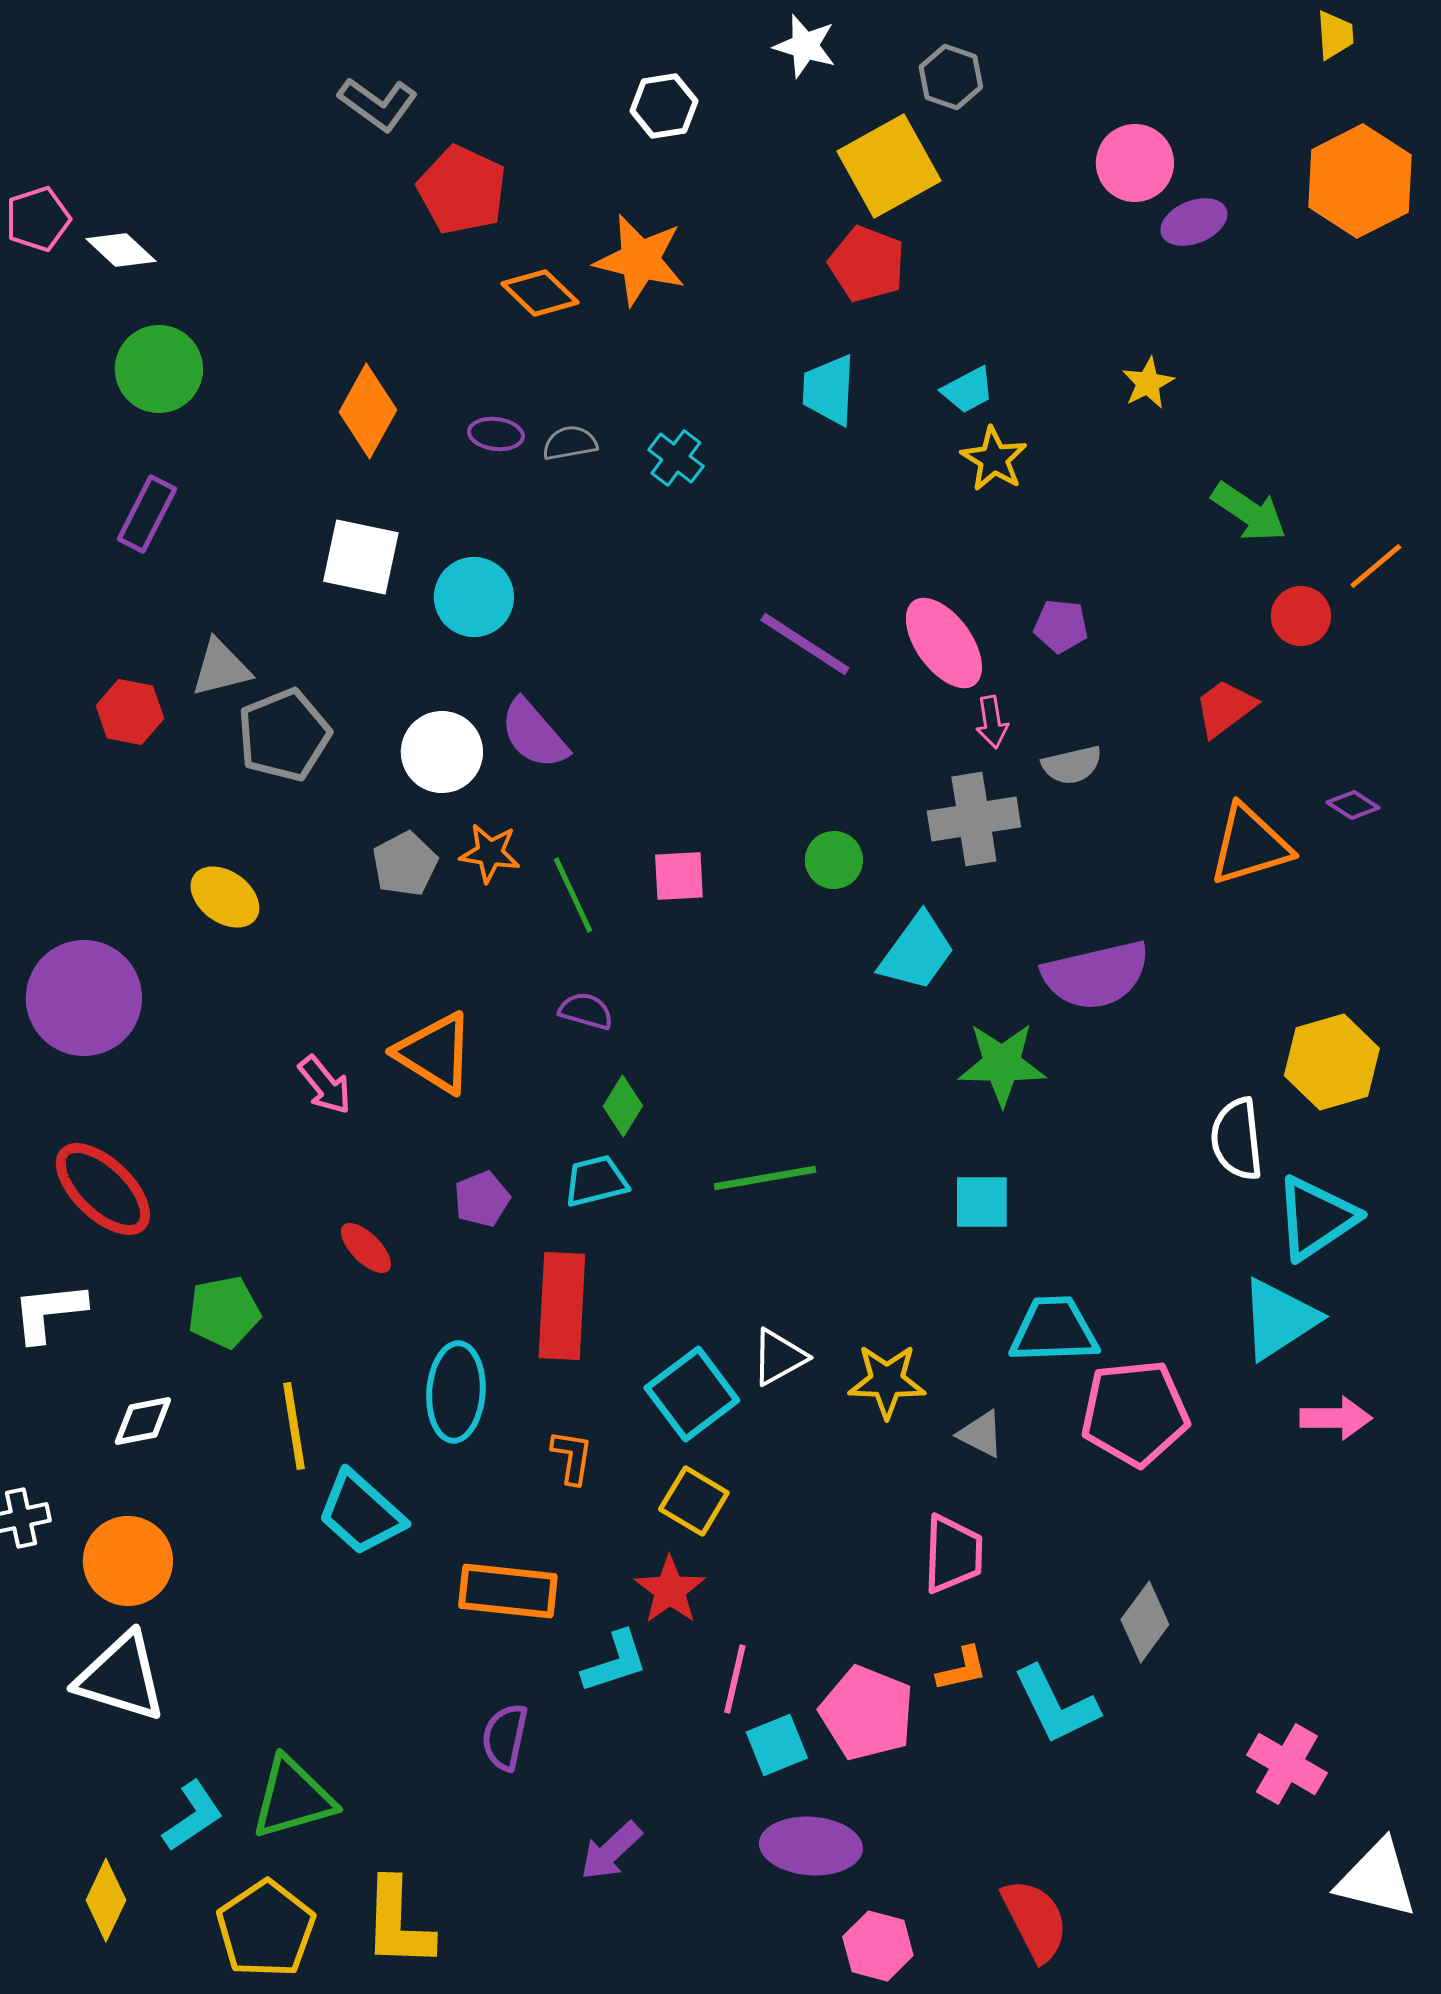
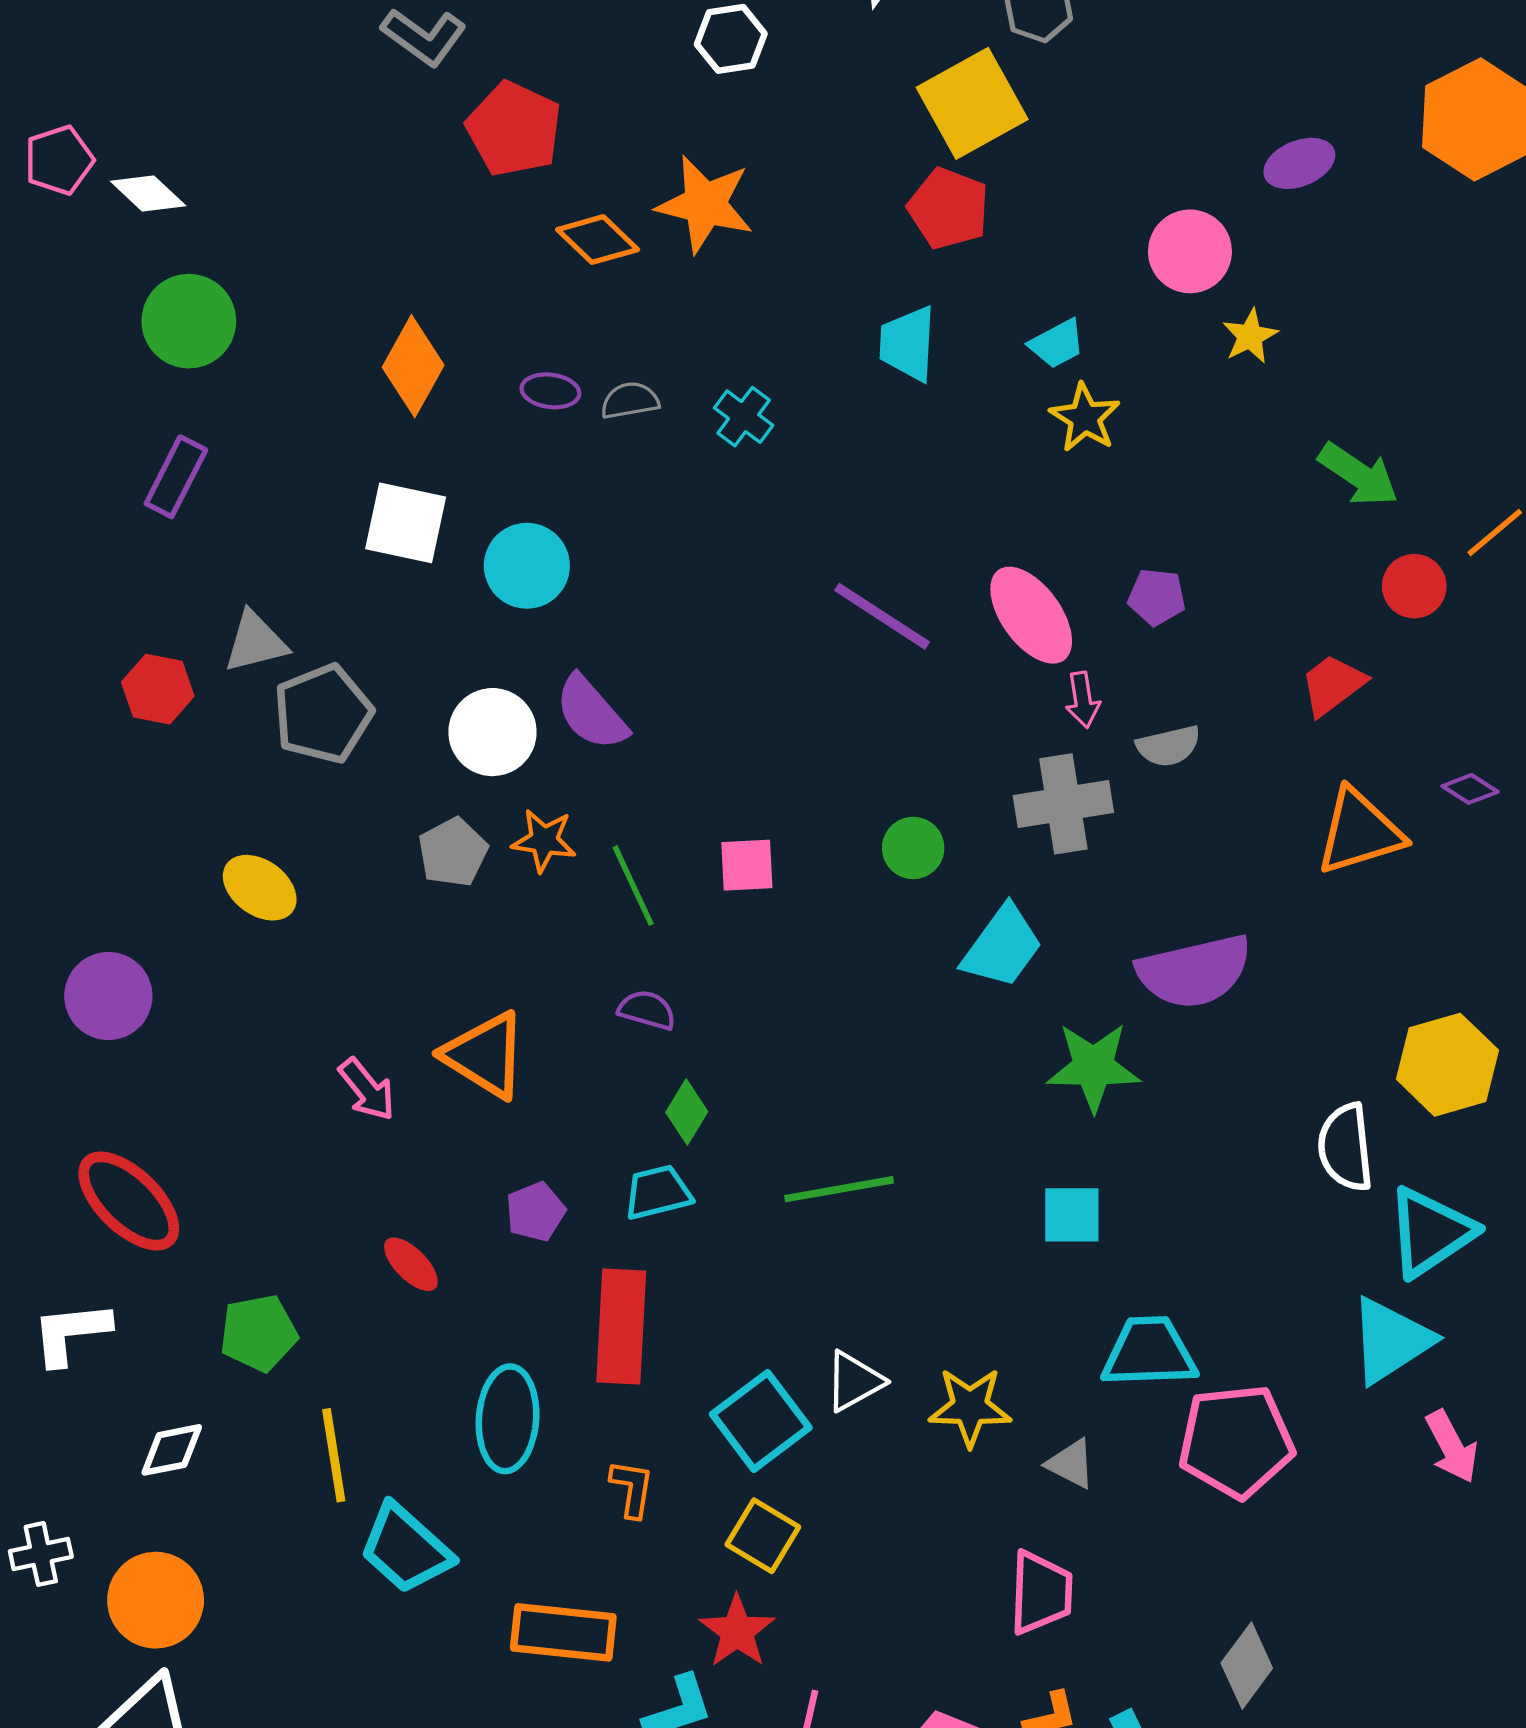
pink circle: (1135, 163) -> (1190, 251), moved
purple circle: (84, 998) -> (108, 996), size x0.7
pink arrow: (1336, 1418) -> (1452, 1447), turned 62

